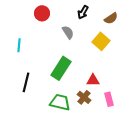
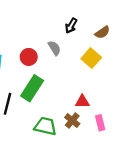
red circle: (42, 13) -> (29, 57), moved
green rectangle: (61, 68) -> (32, 88), moved

